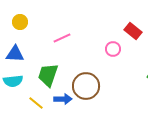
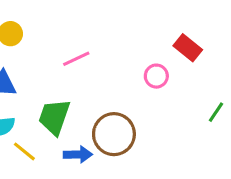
yellow line: (36, 103) -> (24, 151), moved

